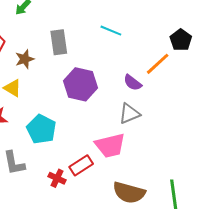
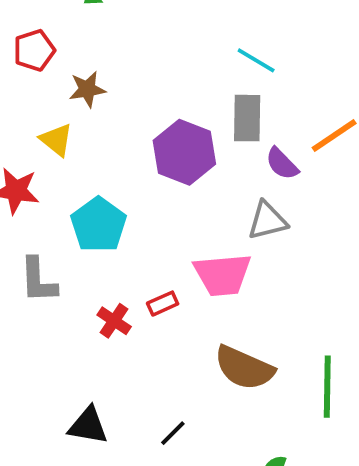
gray rectangle: (59, 42) -> (247, 118), moved
red rectangle: (81, 165) -> (163, 304), size x0.7

